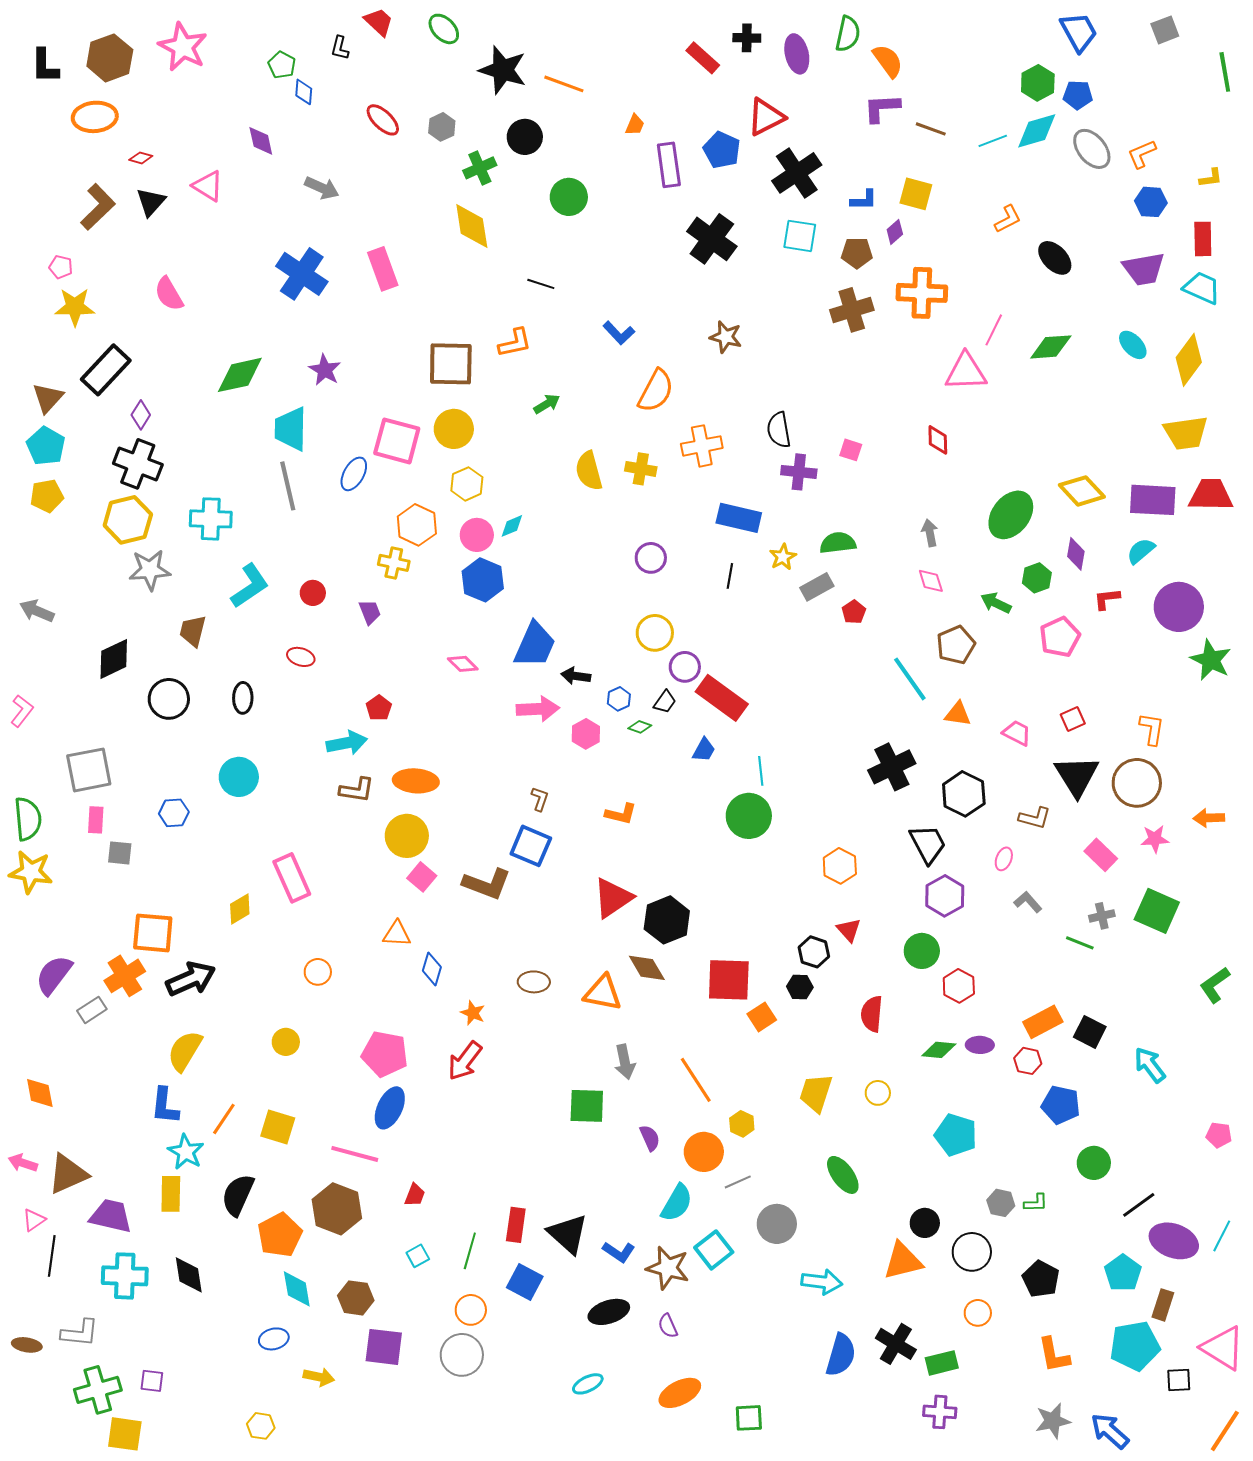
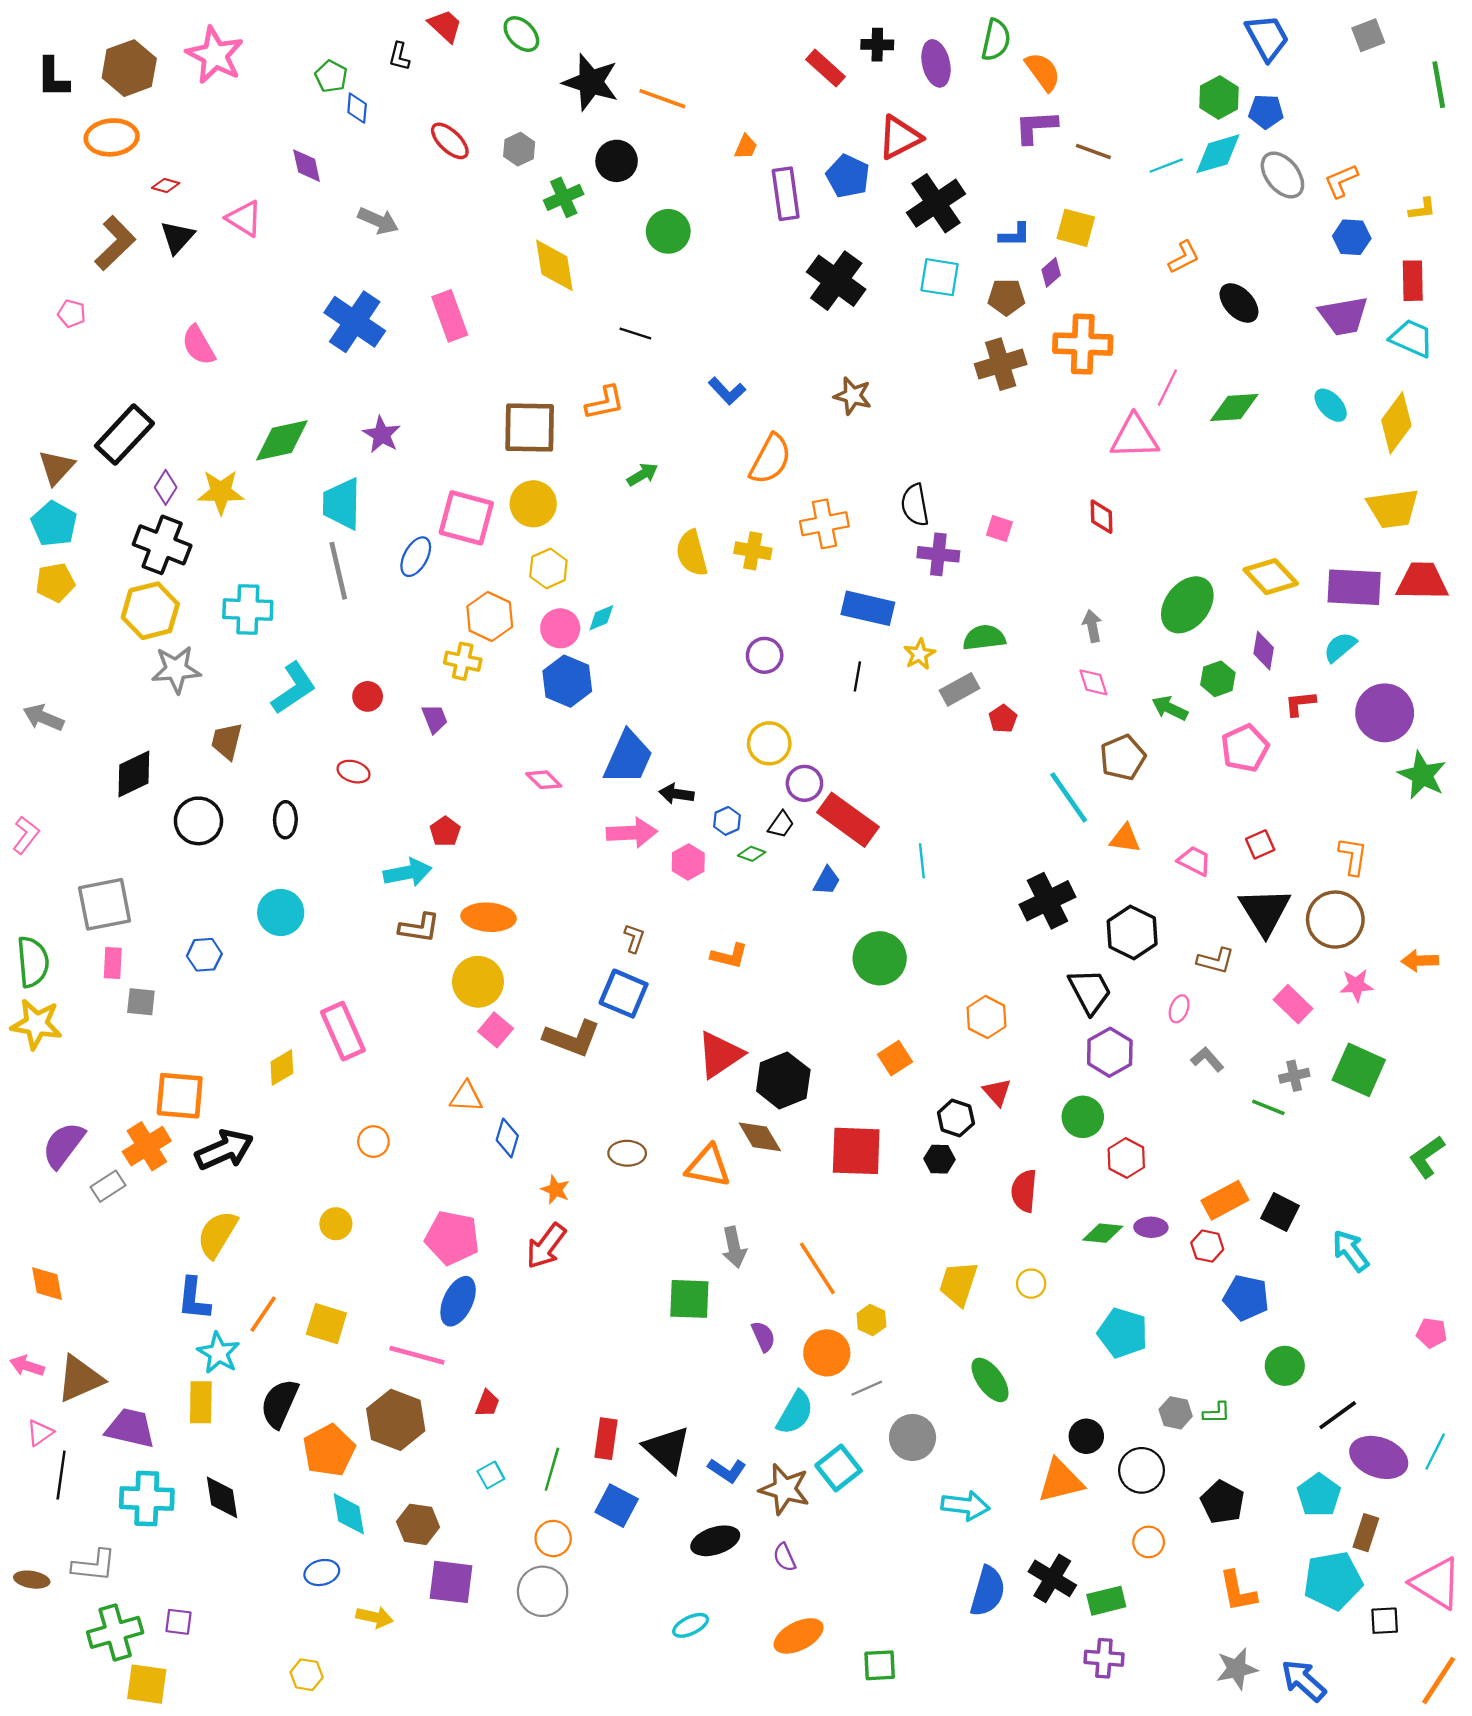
yellow star: (75, 307) -> (221, 492), moved
cyan line: (761, 771) -> (922, 861), moved
orange square: (762, 1017) -> (895, 1058), moved

